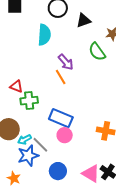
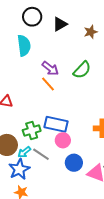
green semicircle: (97, 52) -> (82, 70), moved, turned -90
green cross: (29, 101) -> (32, 130), moved
blue star: (28, 156) -> (19, 169), moved
blue circle: (58, 171) -> (74, 163), moved

